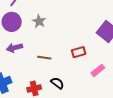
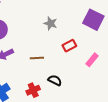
gray star: (39, 21) -> (50, 23), moved

